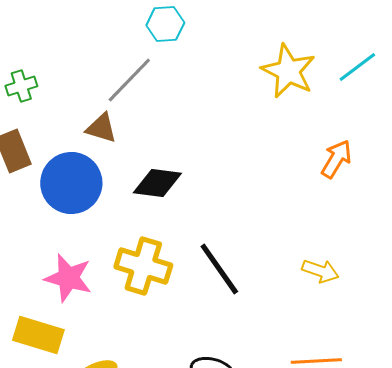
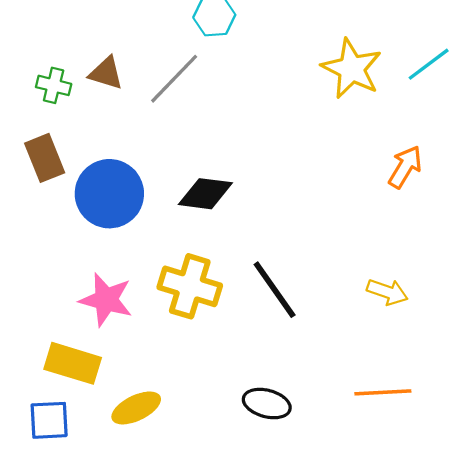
green cross: (21, 86) -> (54, 85), turned 32
brown triangle: (101, 128) -> (106, 73), moved

